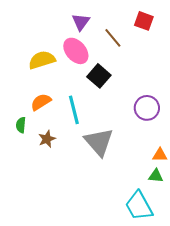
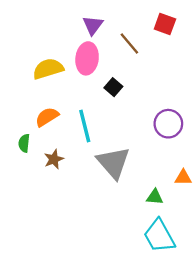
pink ellipse: (76, 51) -> (87, 58), turned 48
black square: (99, 76) -> (113, 87), size x0.7
green triangle: (156, 176) -> (155, 197), moved

